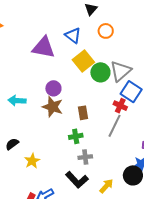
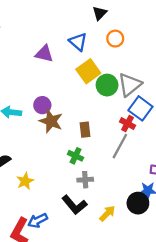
purple triangle: (44, 47) -> (44, 54), size x0.7
purple circle: (53, 88) -> (42, 105), moved
green cross: (76, 136) -> (76, 156), turned 32

